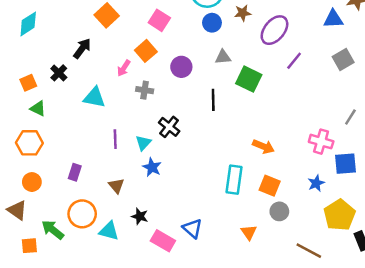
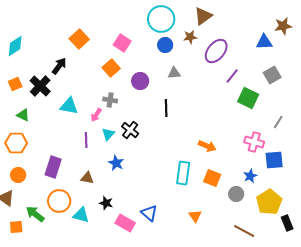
pink arrow: (124, 68) -> (96, 115), moved
black cross: (59, 73) -> (40, 86), size x1.5
green square: (249, 79) -> (248, 98), moved
orange square: (28, 83) -> (15, 84), moved
cyan triangle: (143, 143) -> (108, 134), moved
purple rectangle: (75, 172) -> (53, 167), size x1.5
brown triangle: (116, 186) -> (87, 178), turned -40
gray circle: (279, 211) -> (236, 194), moved

